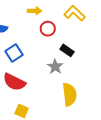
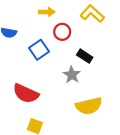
blue square: (14, 53) -> (39, 50), moved
yellow semicircle: (69, 94) -> (89, 106), turned 85

